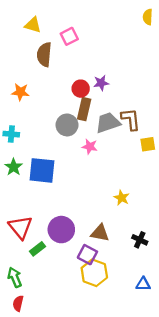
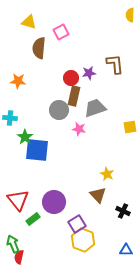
brown L-shape: (131, 119) -> (115, 64), moved
green star: (14, 167) -> (25, 137), moved
brown triangle: (100, 233) -> (98, 195), moved, turned 36
purple square: (87, 255) -> (77, 224), turned 30
red semicircle: (18, 303) -> (19, 257), moved

